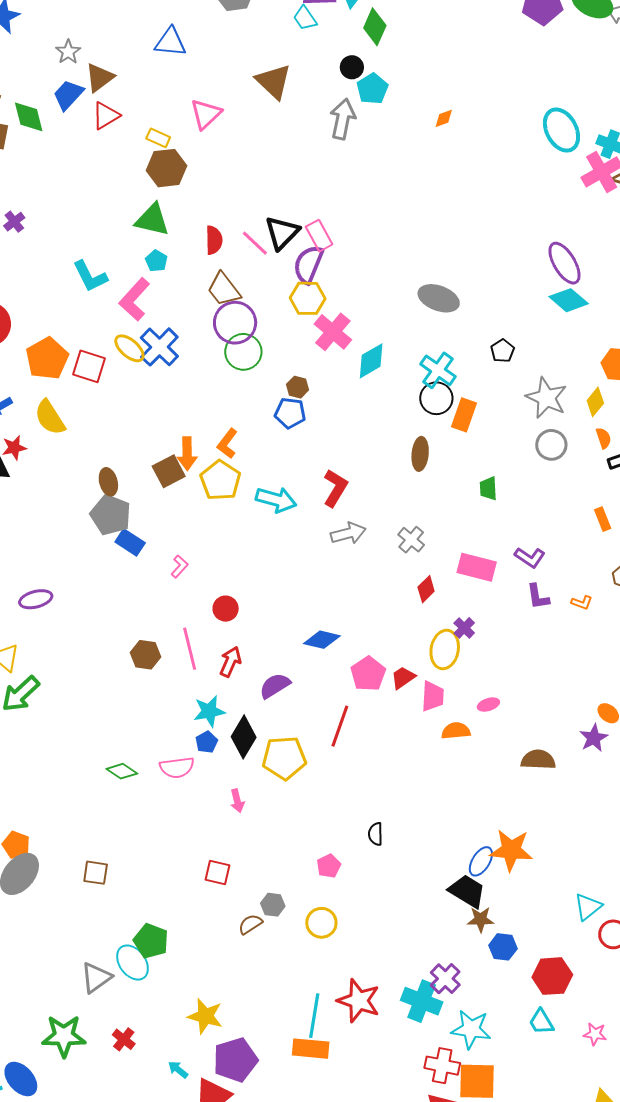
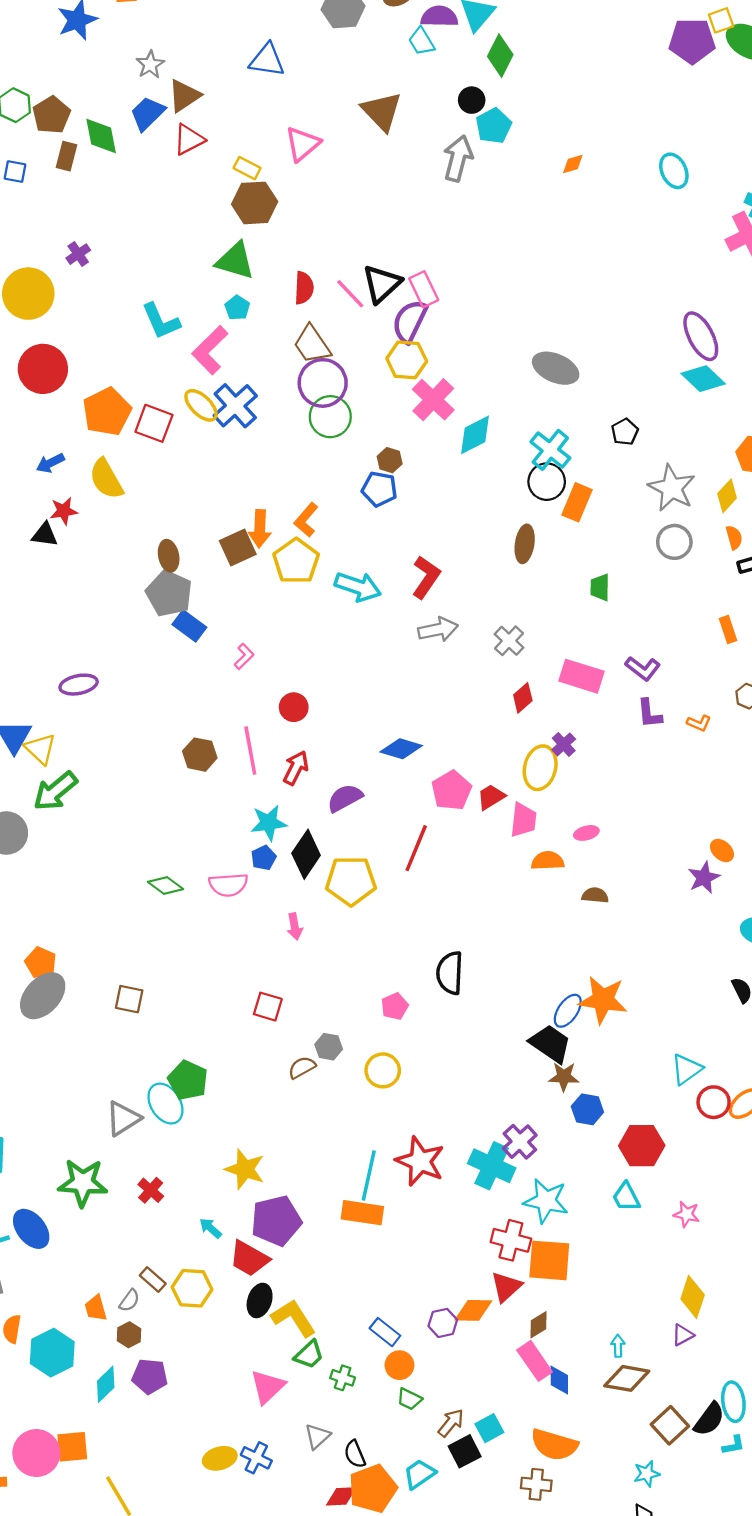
cyan ellipse: (561, 130) -> (674, 171), moved, size x0.7
brown semicircle: (538, 760) -> (595, 895), moved, size x0.7
black semicircle: (375, 834) -> (450, 973), size x1.6

